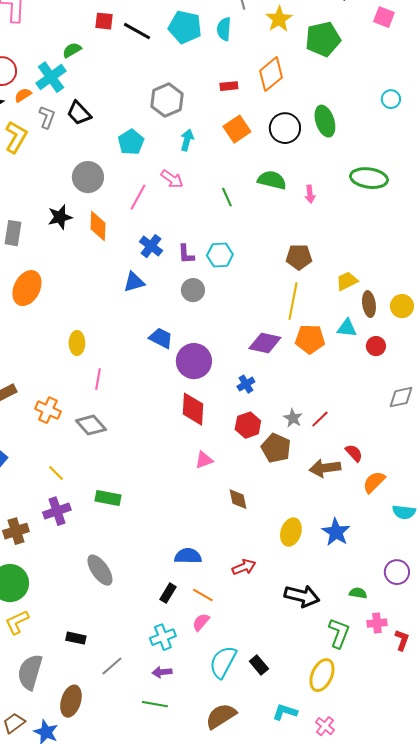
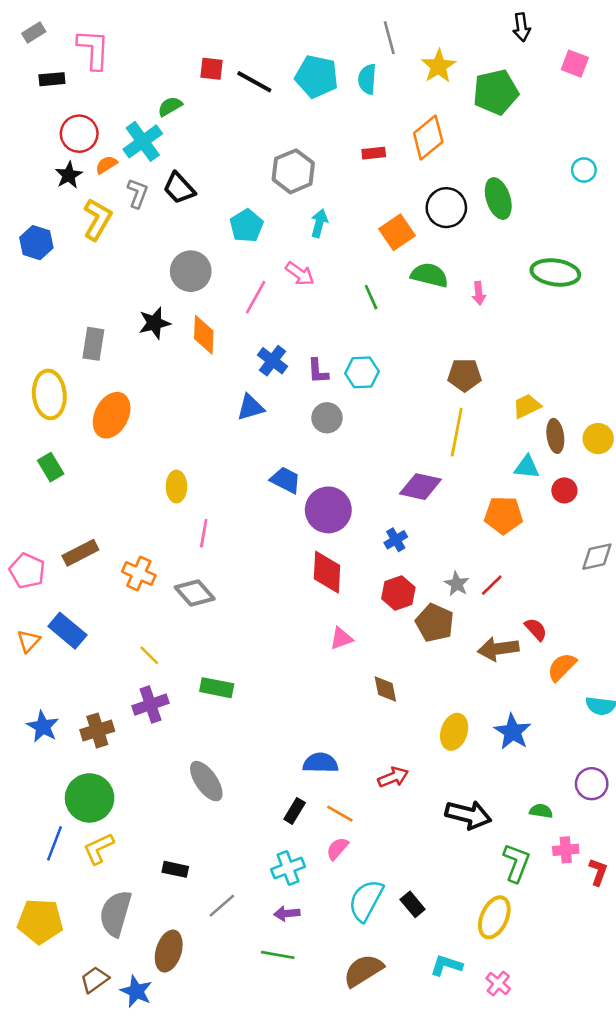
orange square: (237, 129) -> (397, 232), moved
orange pentagon: (310, 339) -> (503, 515), moved

